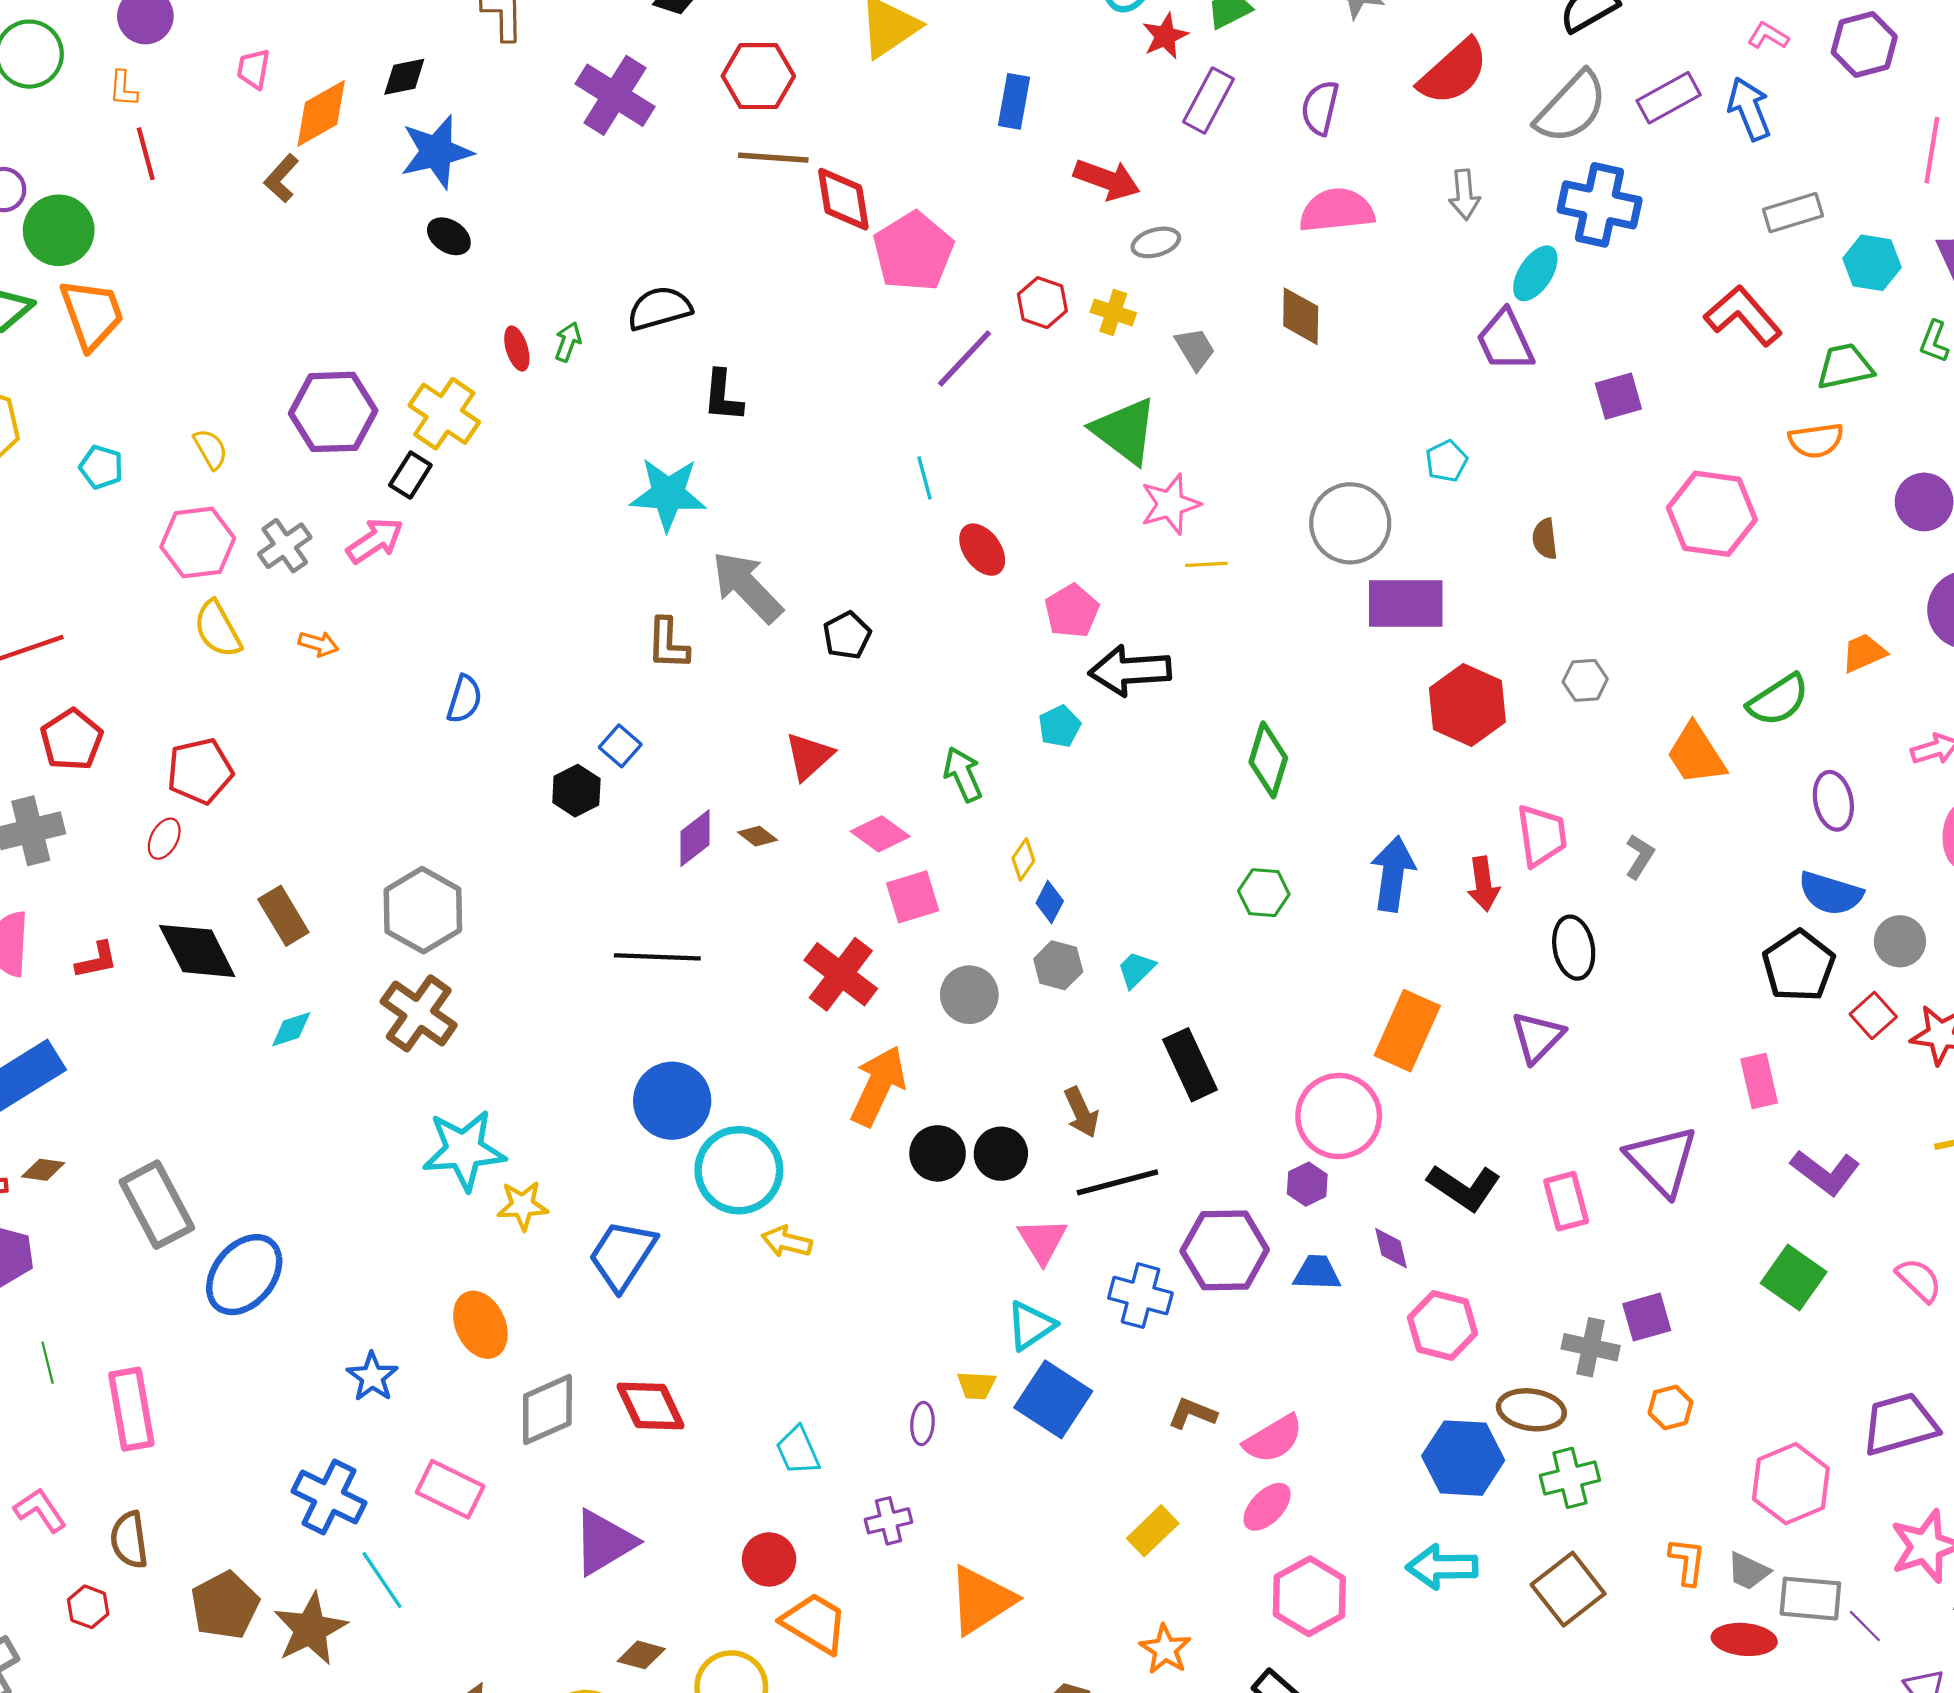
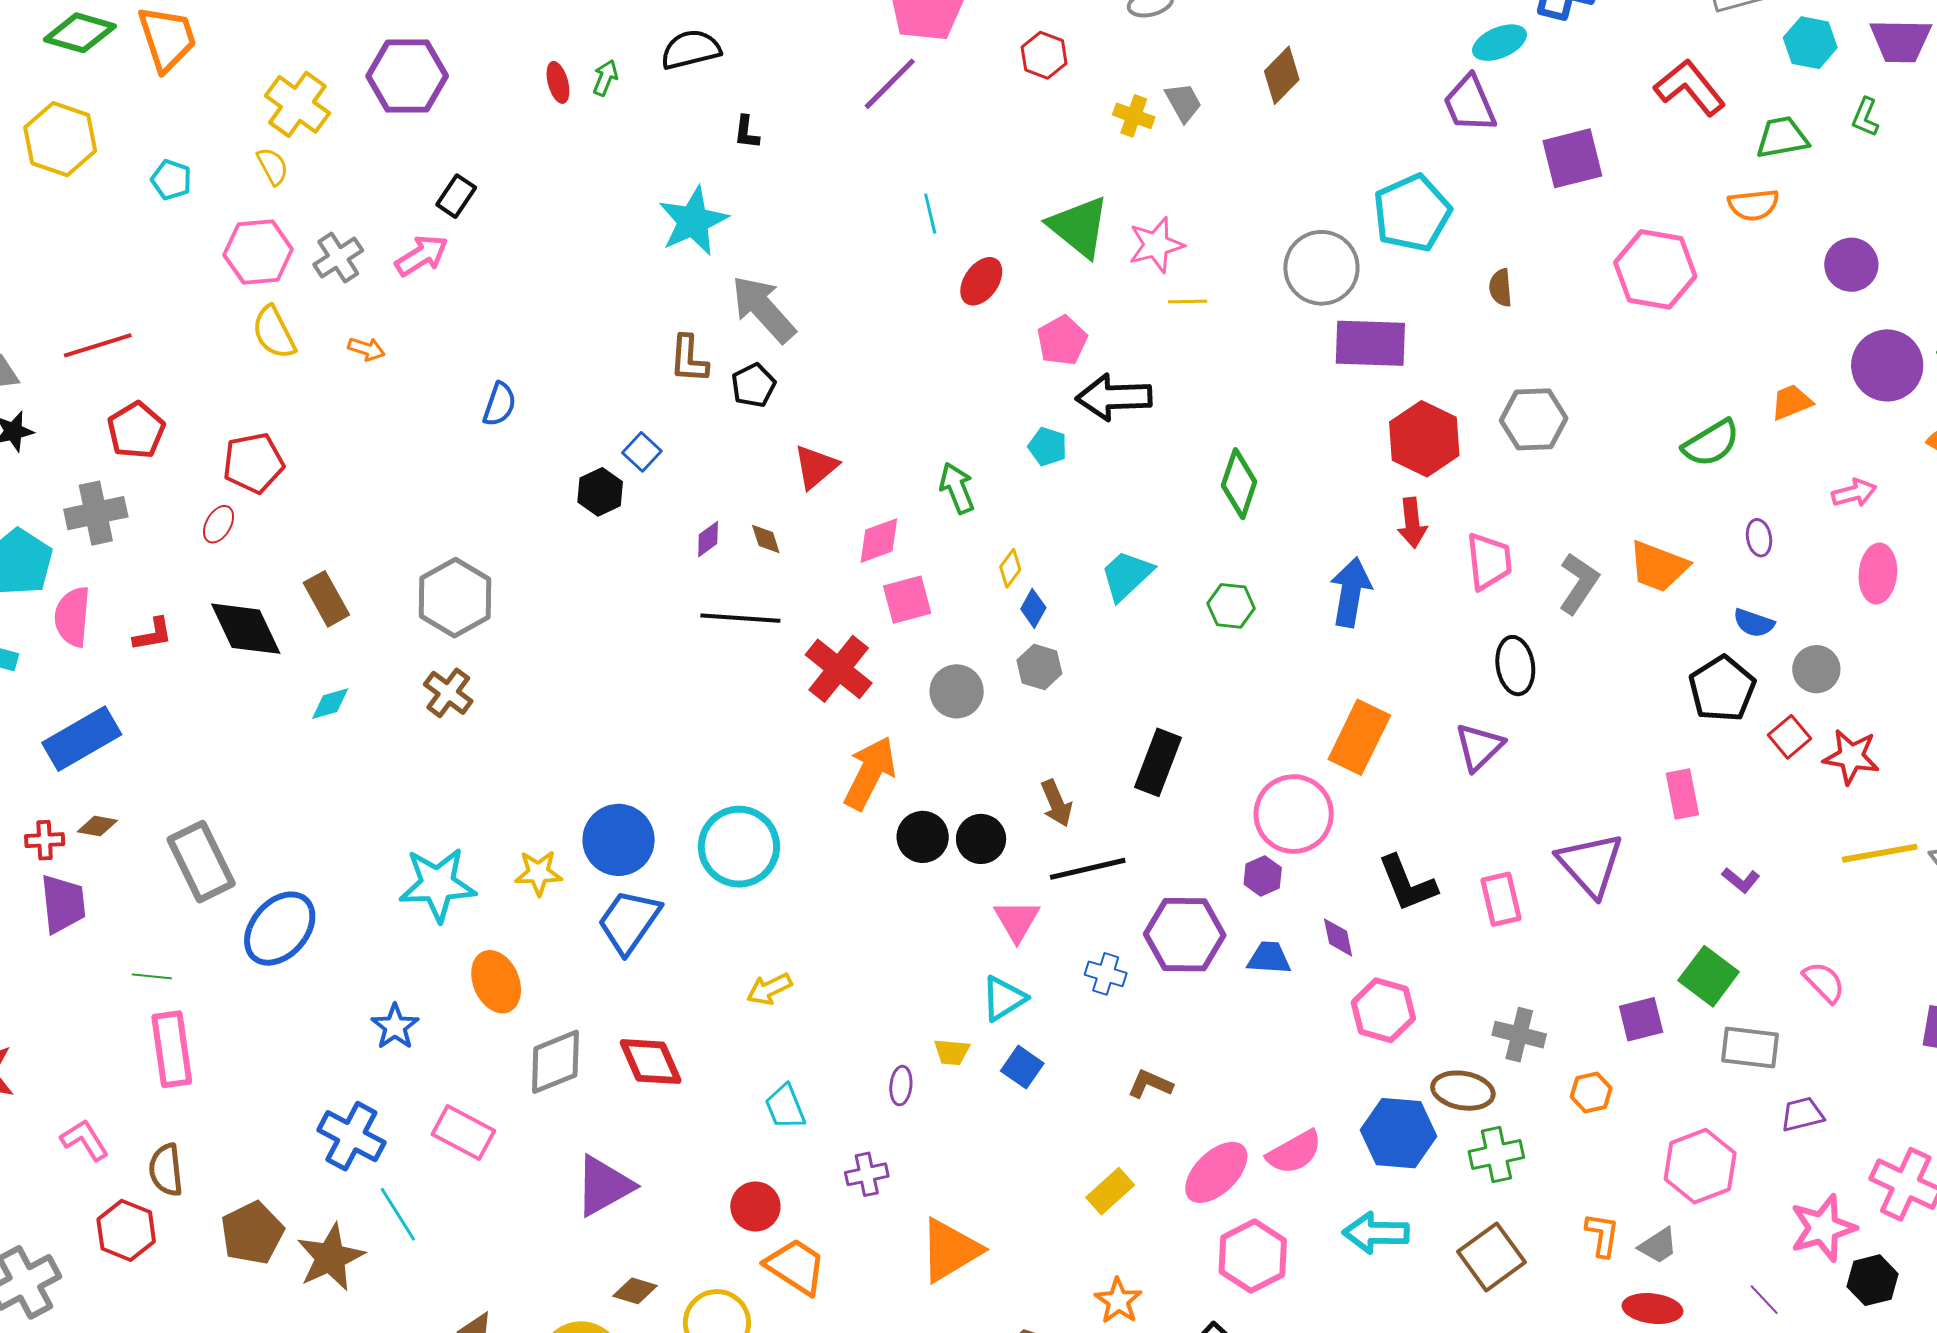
cyan ellipse: (1535, 273) -> (1499, 43), turned 32
yellow cross: (1113, 312) -> (1134, 116), moved
brown diamond: (1301, 316) -> (1282, 75), turned 42
purple line: (964, 358) -> (890, 84), moved
black L-shape: (723, 396) -> (747, 132), size x0.7
purple square: (1618, 396) -> (1572, 158), size x1.4
purple hexagon: (333, 412) -> (407, 76), moved
yellow cross: (444, 414) -> (297, 104), moved
green triangle: (1125, 431) -> (1079, 227), moved
cyan pentagon: (1446, 461) -> (1412, 213), size x2.0
cyan star: (668, 494) -> (693, 221), turned -30
red ellipse: (982, 550) -> (981, 281), turned 69
black pentagon: (847, 635) -> (753, 385), moved
gray hexagon: (1585, 680) -> (1534, 419), size x1.6
cyan pentagon: (1060, 726) -> (1048, 447), turned -30
orange trapezoid: (1696, 754) -> (1658, 566), moved, turned -38
purple ellipse: (1833, 801) -> (1759, 538), size x0.7
pink diamond: (880, 834) -> (879, 541), turned -58
brown diamond: (758, 836) -> (766, 539), turned 33
purple diamond: (695, 838) -> (708, 539), size x0.7
gray L-shape: (1640, 856) -> (1579, 583), size x1.5
red arrow: (1483, 884) -> (1412, 523), moved
blue semicircle: (1831, 893) -> (1754, 623), size x0.7
black line: (657, 957) -> (740, 618), moved
cyan trapezoid: (1136, 970) -> (1127, 575), moved, size x1.5
brown cross: (419, 1013) -> (448, 693), size x0.7
black rectangle: (1190, 1065) -> (1158, 762), turned 44
blue circle: (672, 1101) -> (619, 840), moved
cyan star: (464, 1150) -> (437, 884), moved
purple L-shape: (1825, 1172) -> (1741, 880), size x0.6
black L-shape: (1464, 1187) -> (1407, 883), turned 32
yellow arrow: (787, 1242) -> (769, 989), moved, turned -42
blue cross: (1140, 1296) -> (1106, 974), size x0.7
purple square: (1647, 1317) -> (1641, 1019), moved
green line: (48, 1363) -> (152, 976), moved, turned -72
blue square: (1053, 1399) -> (1022, 1067), size x0.6
purple trapezoid: (1900, 1424) -> (1802, 1114), size x0.6
pink semicircle: (1273, 1439) -> (1294, 1152), moved
pink ellipse: (1267, 1507) -> (1216, 1172), size x1.4
gray trapezoid: (1748, 1571) -> (1658, 1246), turned -60
gray rectangle: (1810, 1599) -> (1750, 1047), moved
red hexagon: (88, 1607) -> (126, 1230), size x1.5

